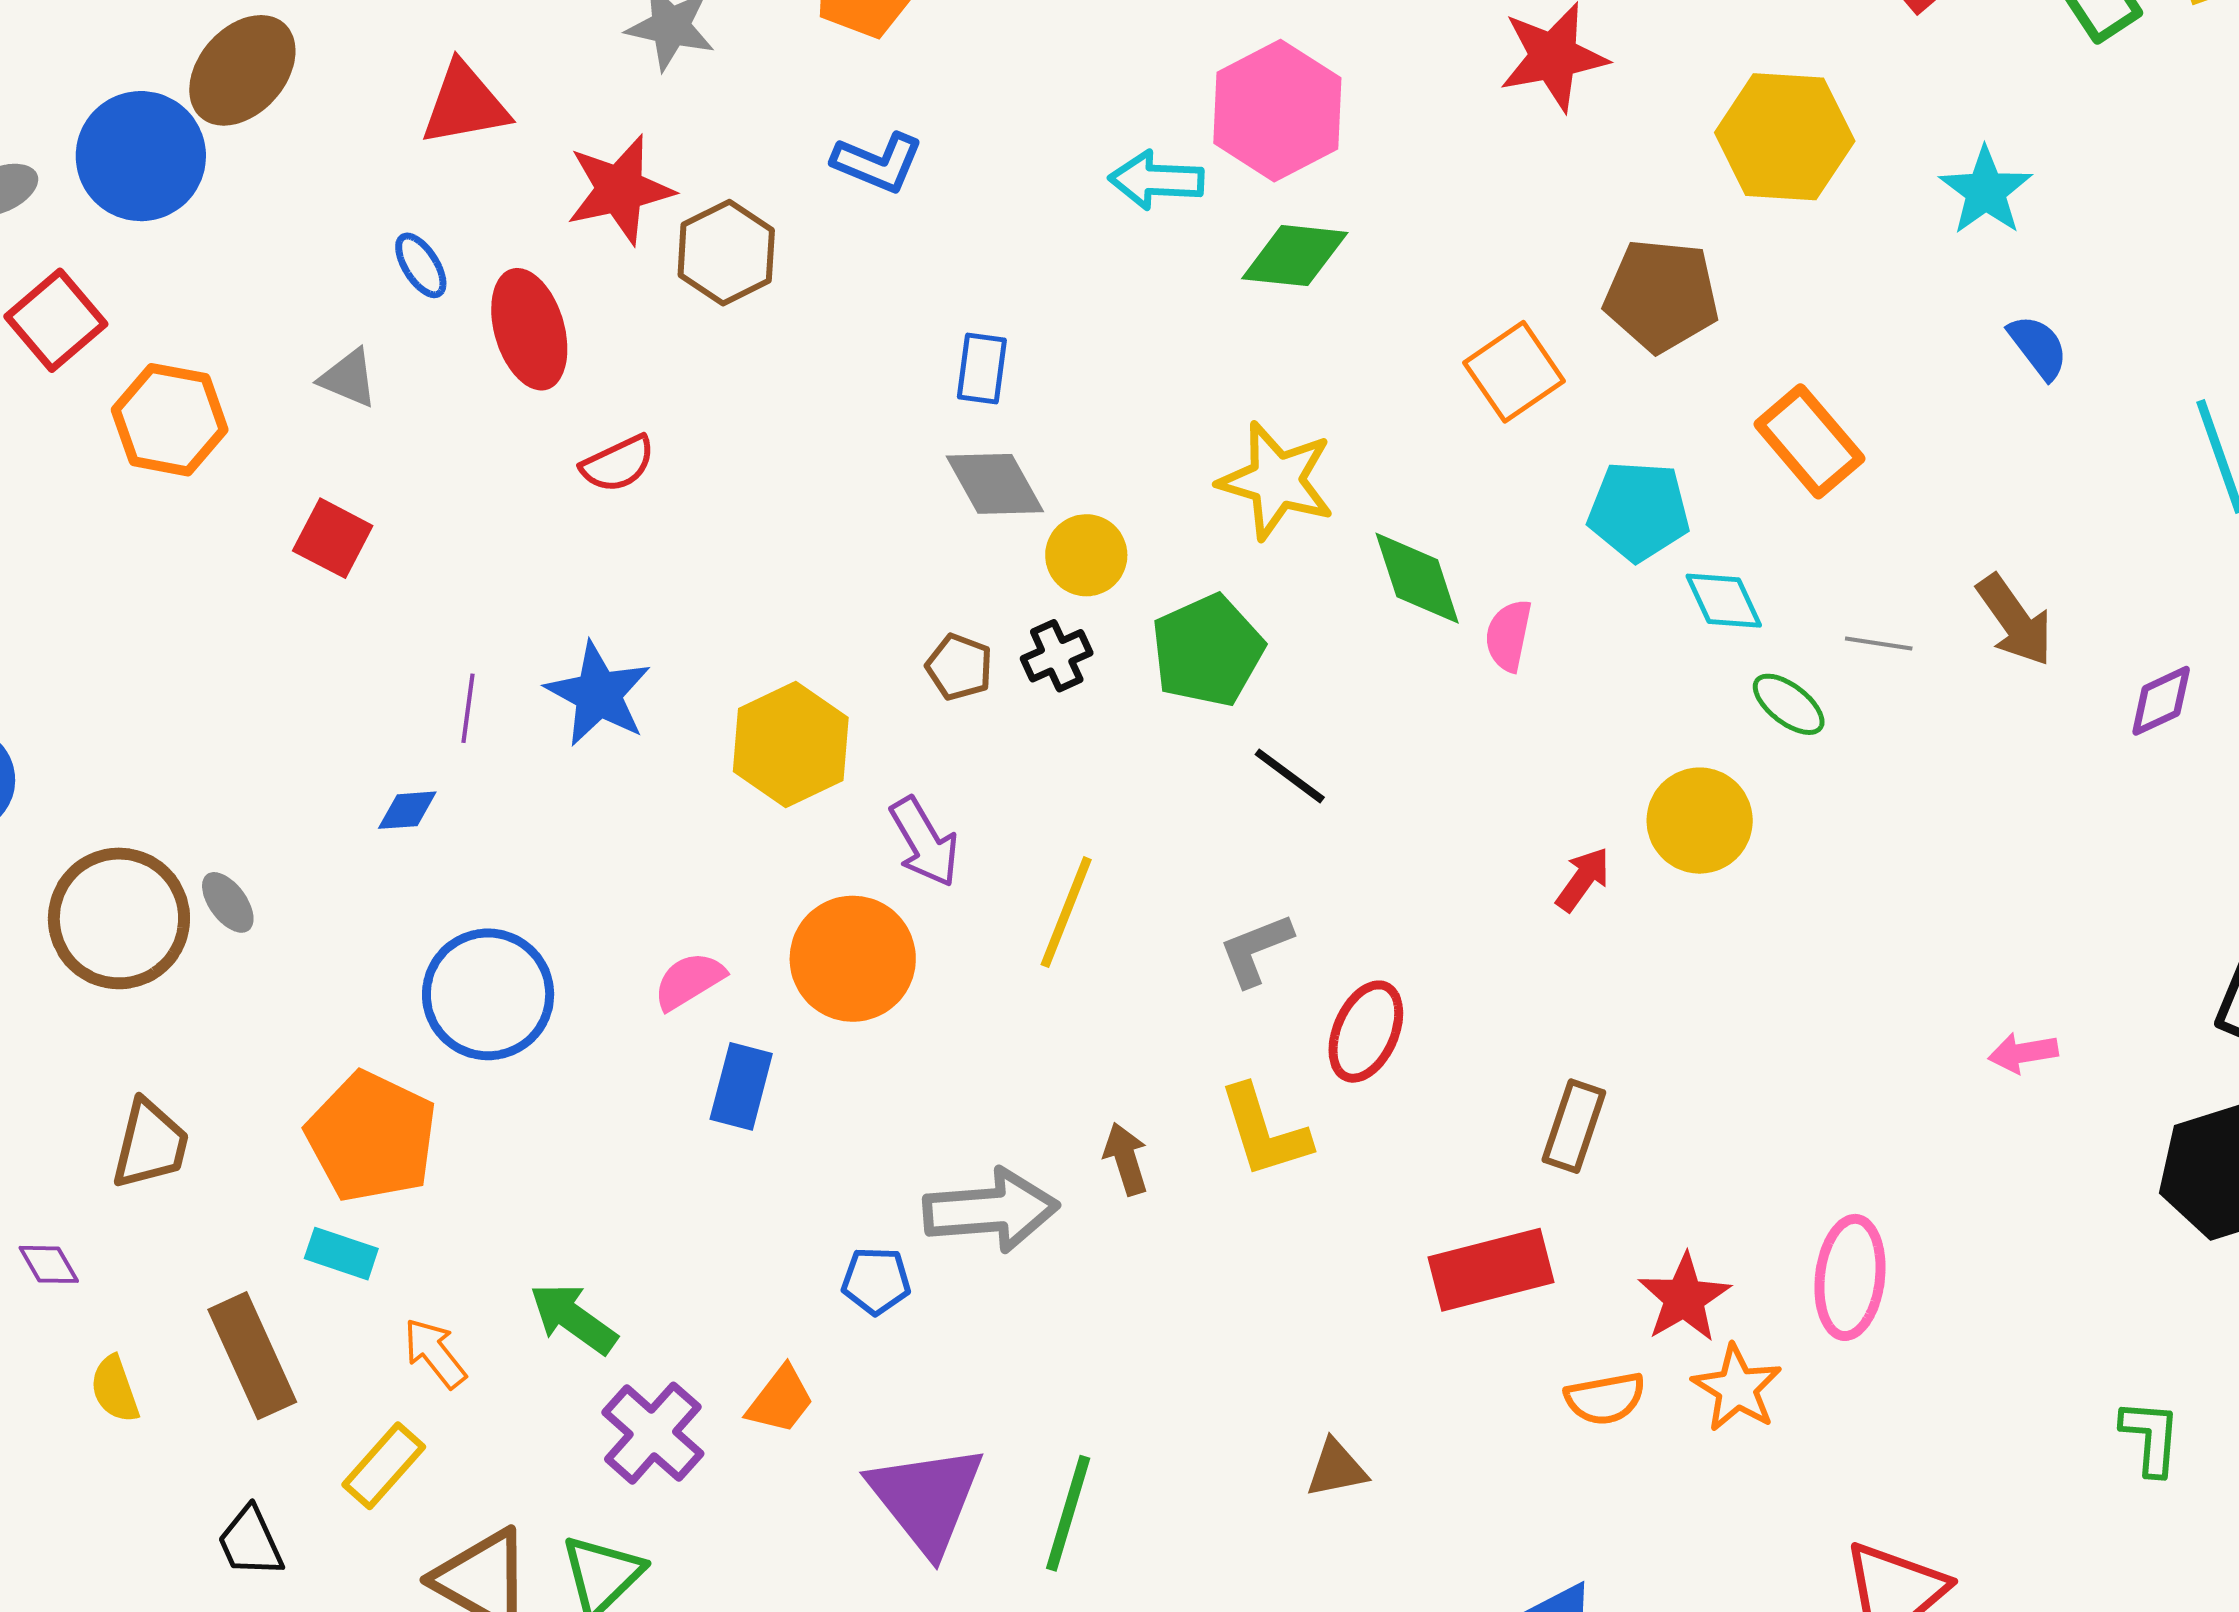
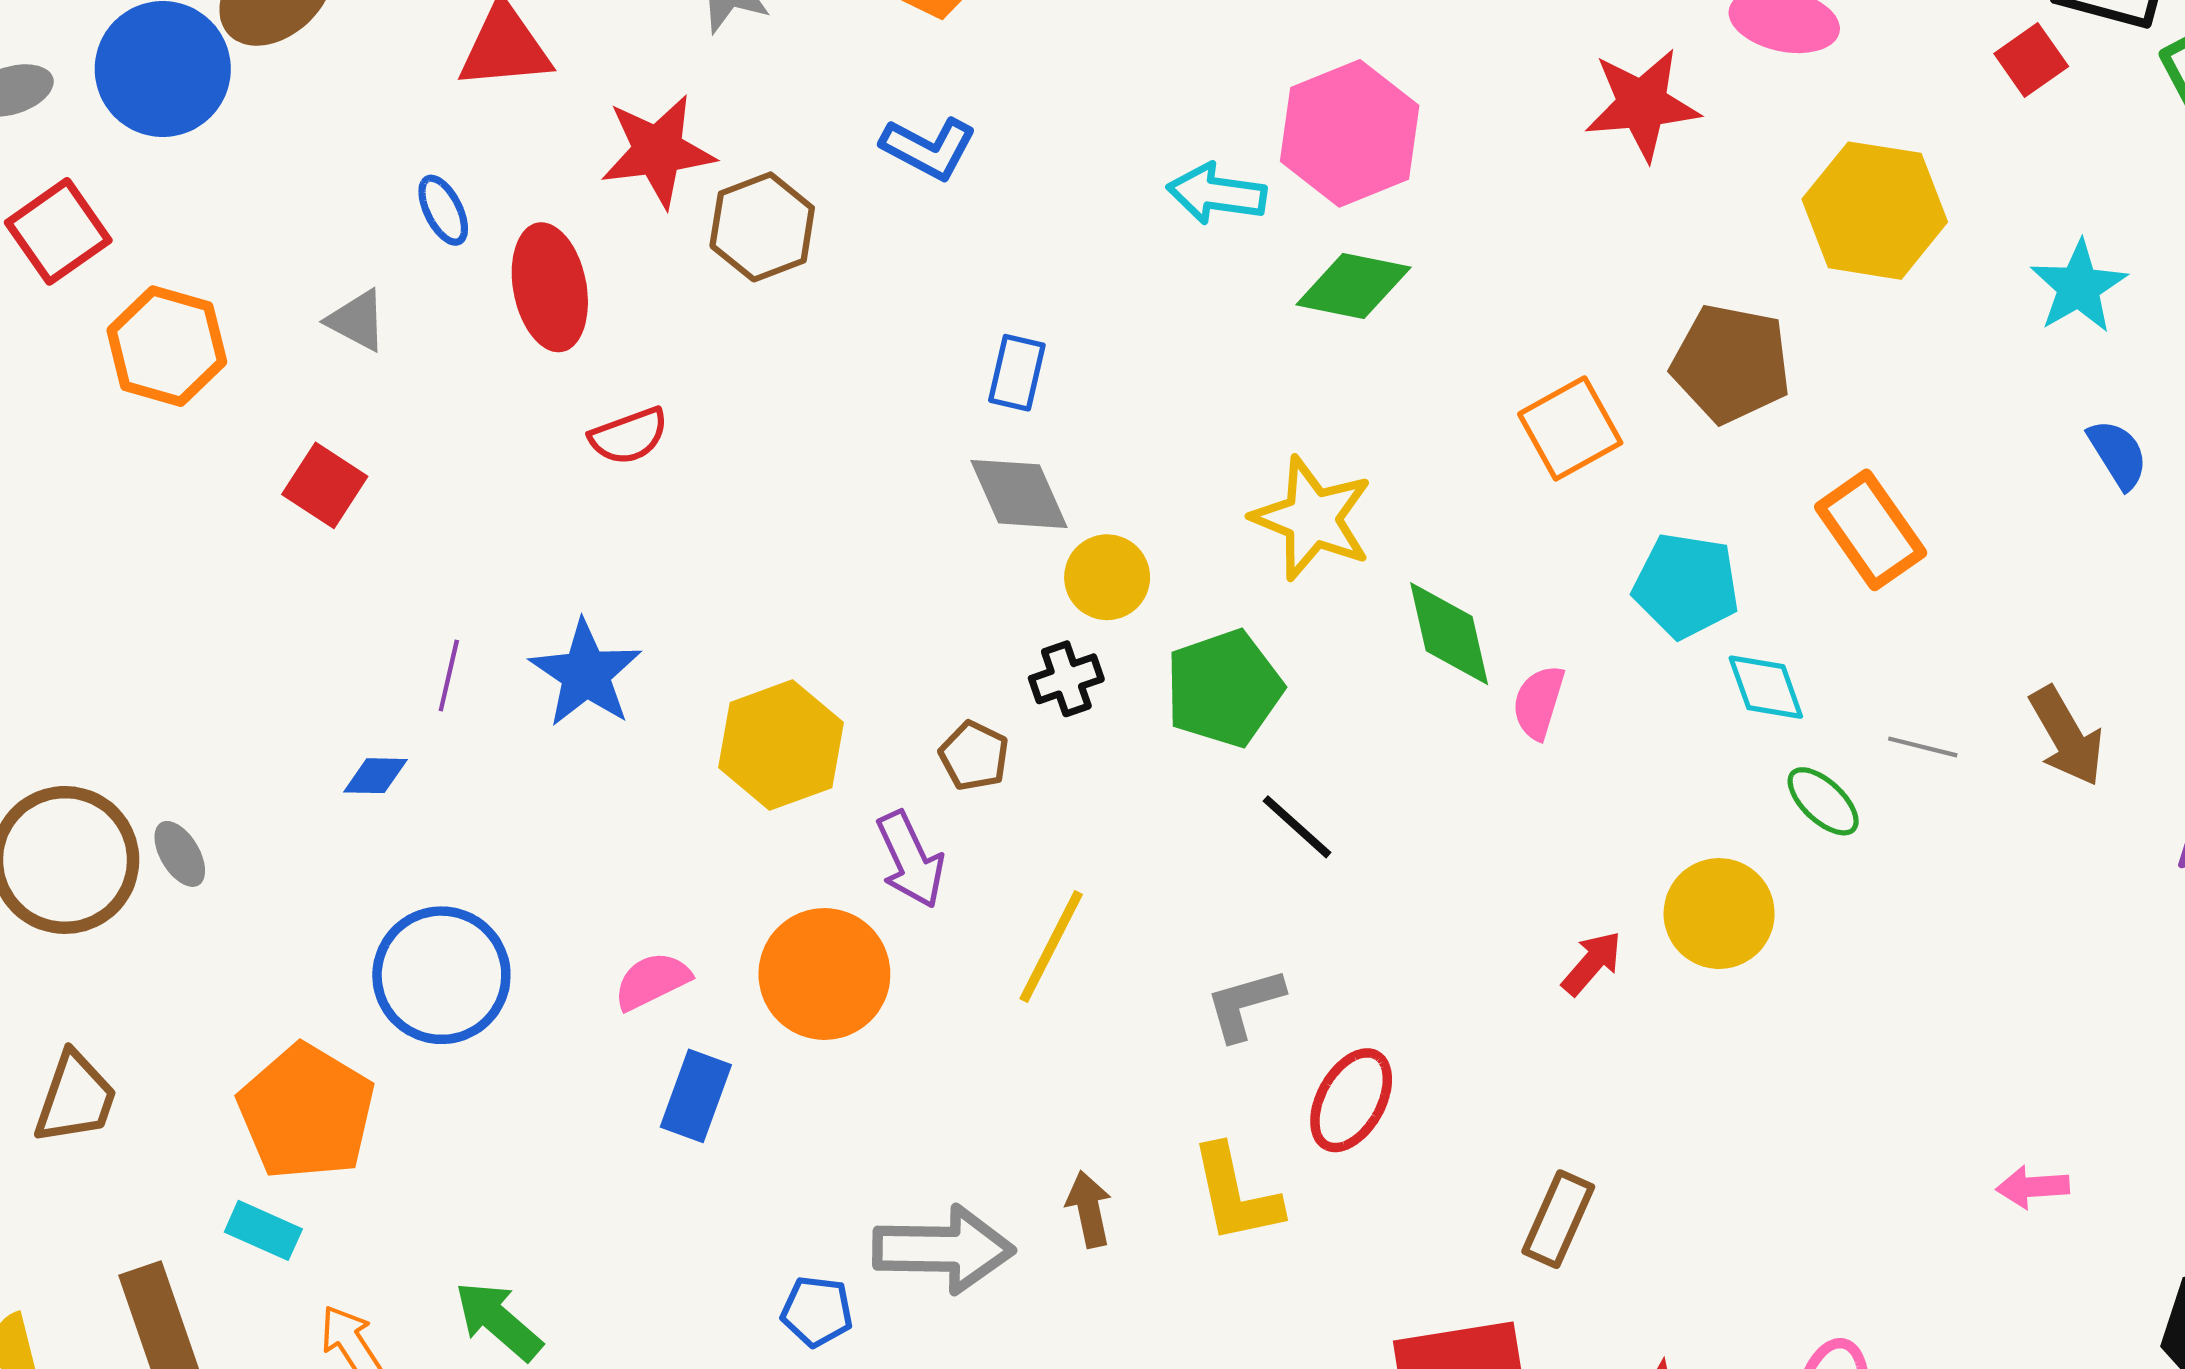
brown pentagon: (959, 667) -> (974, 756), moved

